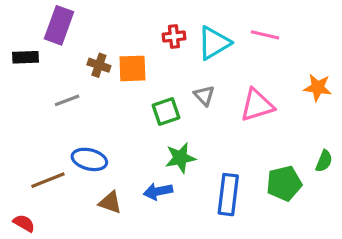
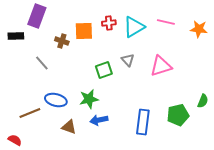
orange square: (132, 68) -> (84, 31), moved
orange star: (318, 88) -> (199, 29), moved
gray line: (67, 100) -> (42, 63), turned 70
green star: (180, 158) -> (89, 99), moved

